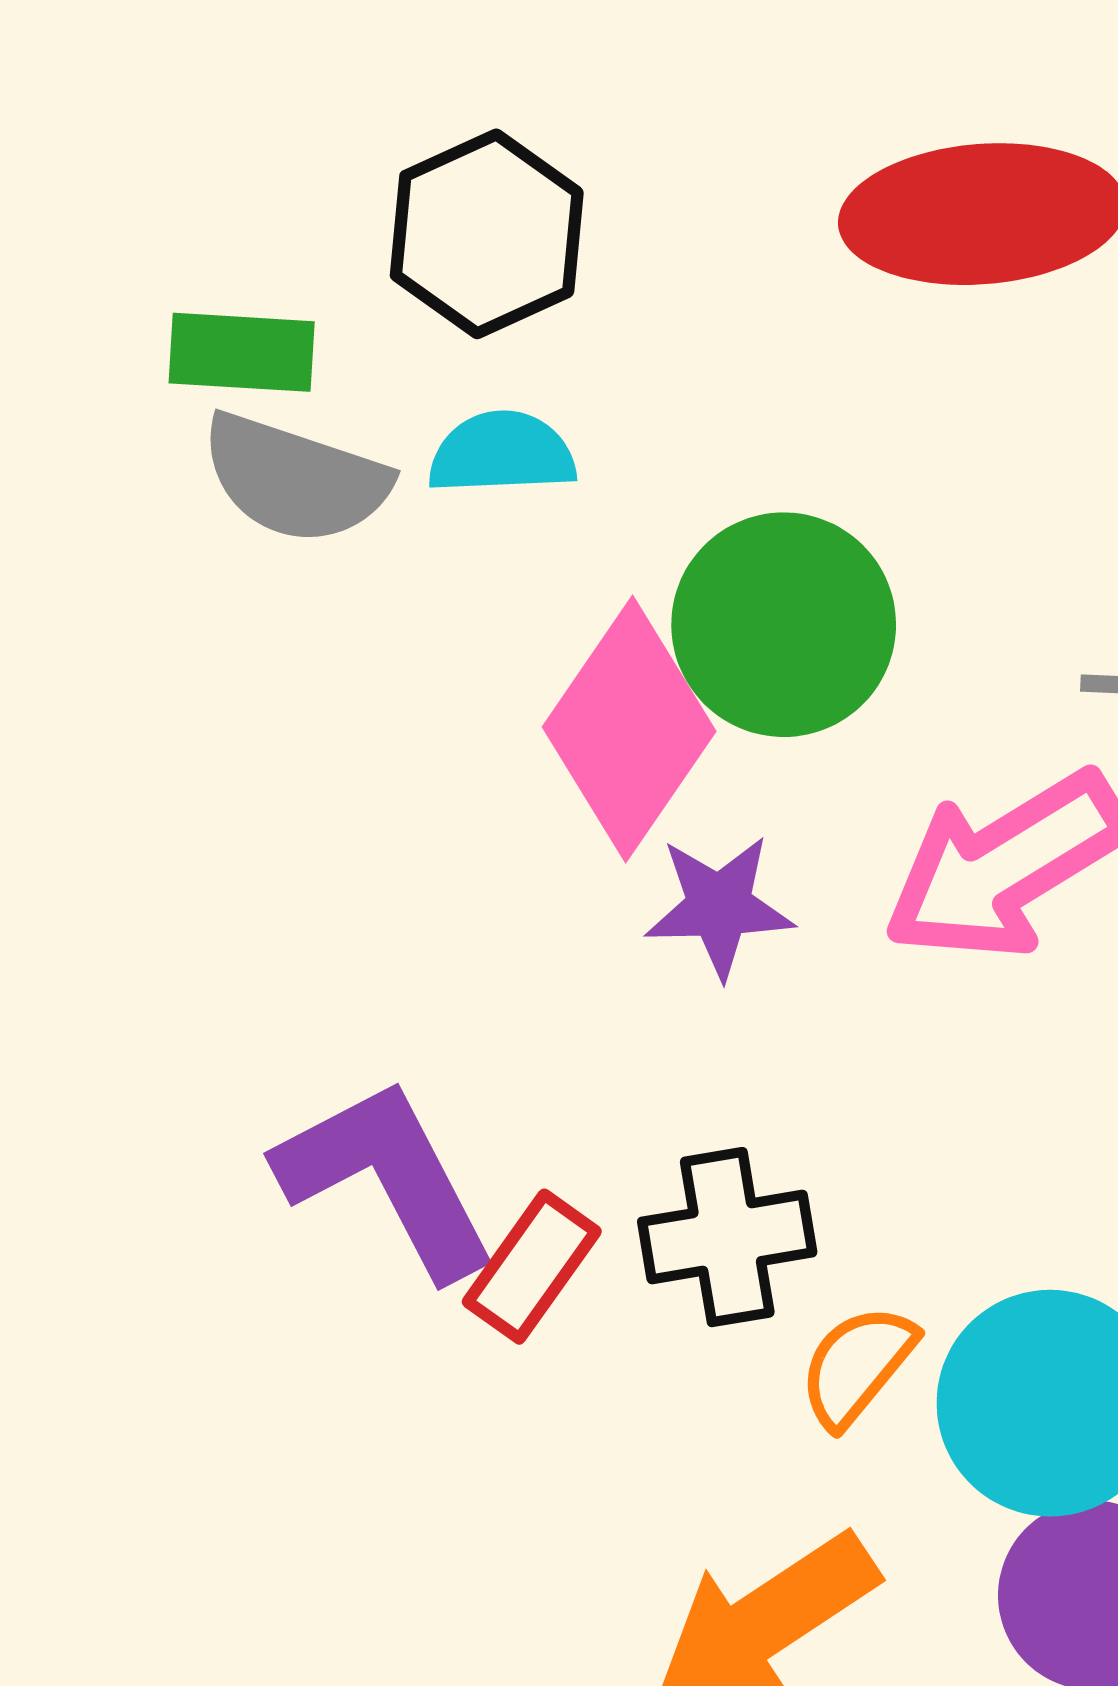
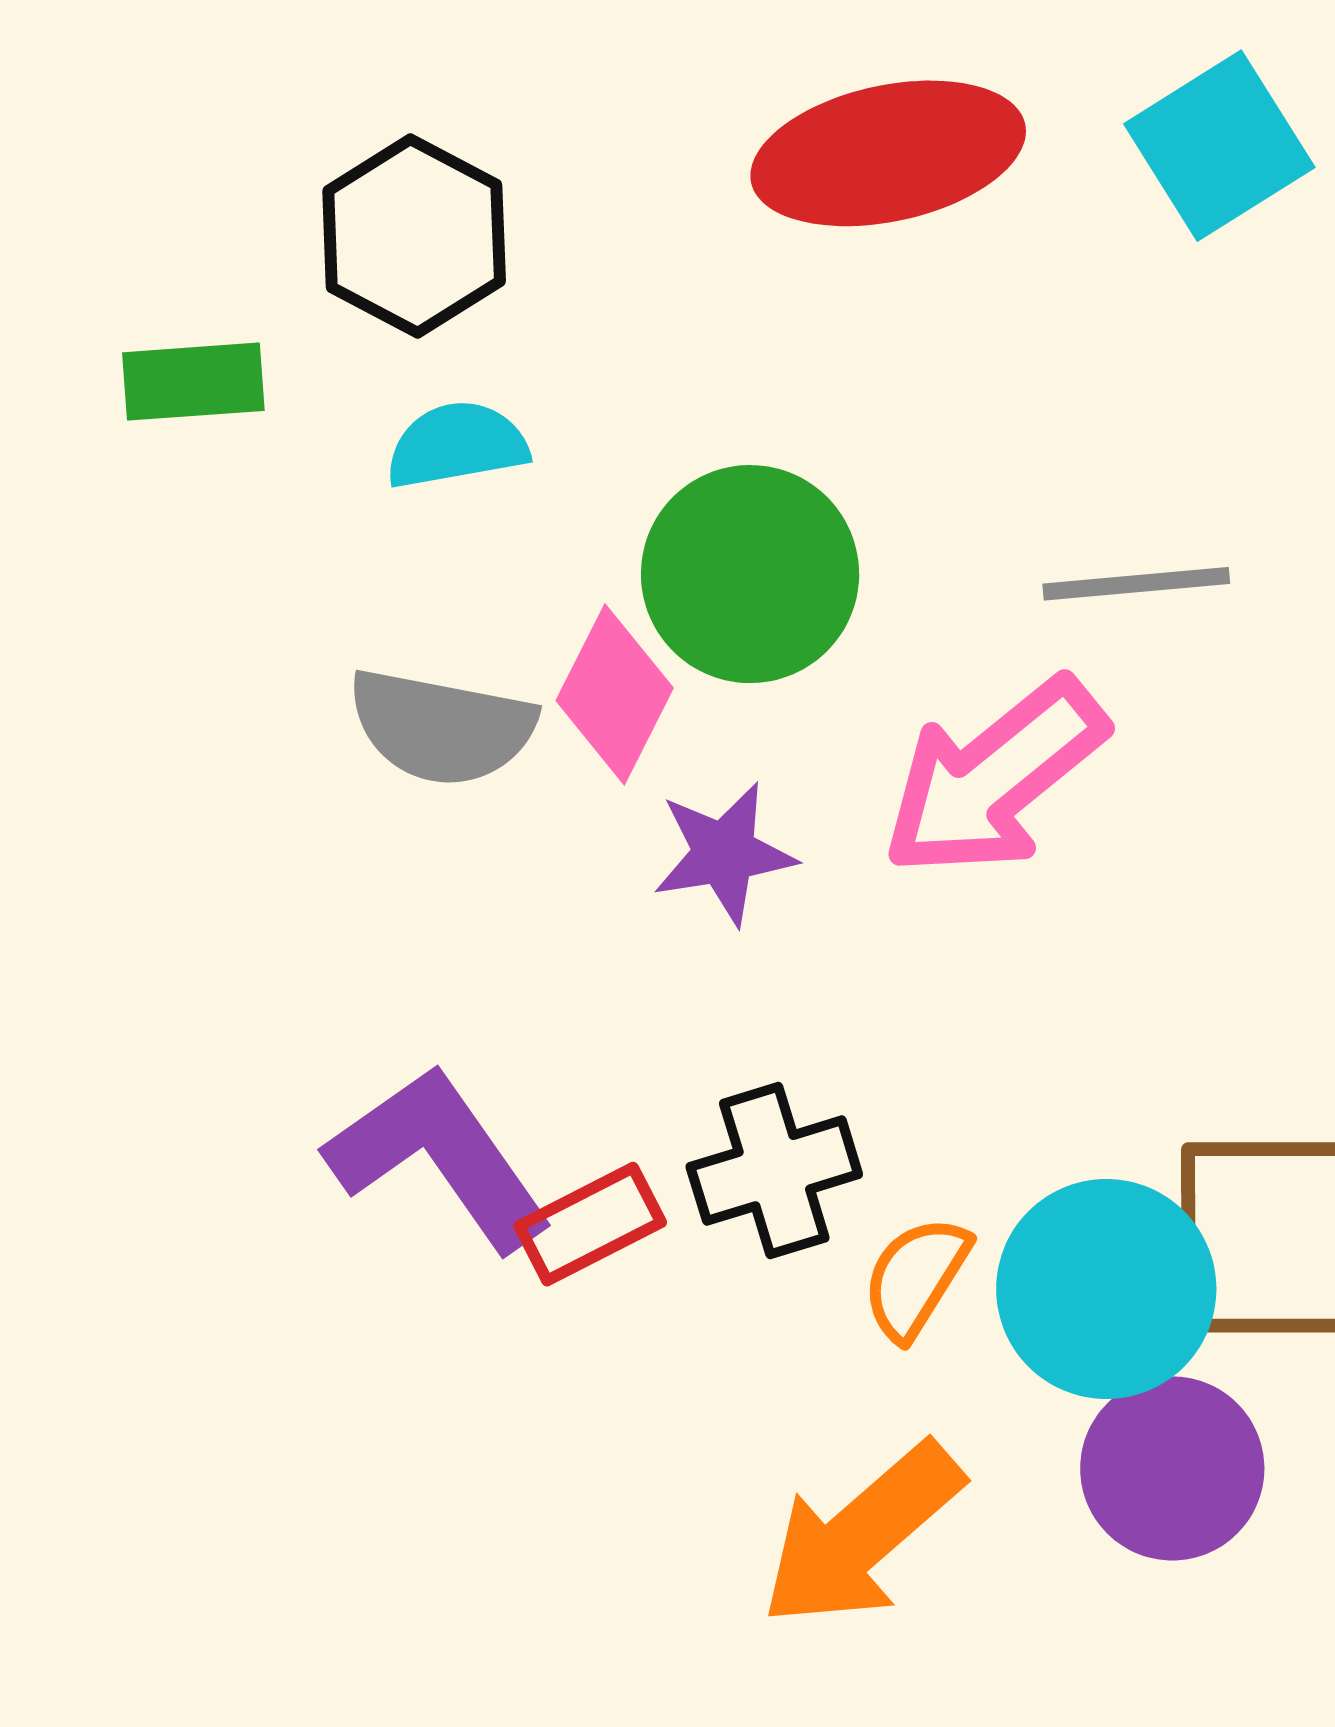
gray semicircle: (295, 479) -> (442, 727), moved
pink diamond: (629, 729) -> (615, 694), size x0.7
red rectangle: (532, 1267) -> (590, 1224), turned 35

